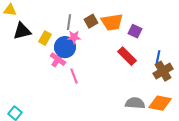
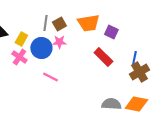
brown square: (91, 21) -> (59, 24), moved
pink star: (74, 37) -> (59, 42), moved
pink cross: (58, 59) -> (19, 57), moved
pink line: (74, 76) -> (50, 77), turned -42

